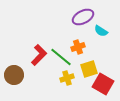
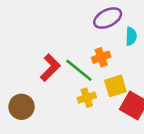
cyan semicircle: (101, 31) -> (131, 36), turned -120
brown circle: (14, 75) -> (22, 107), moved

